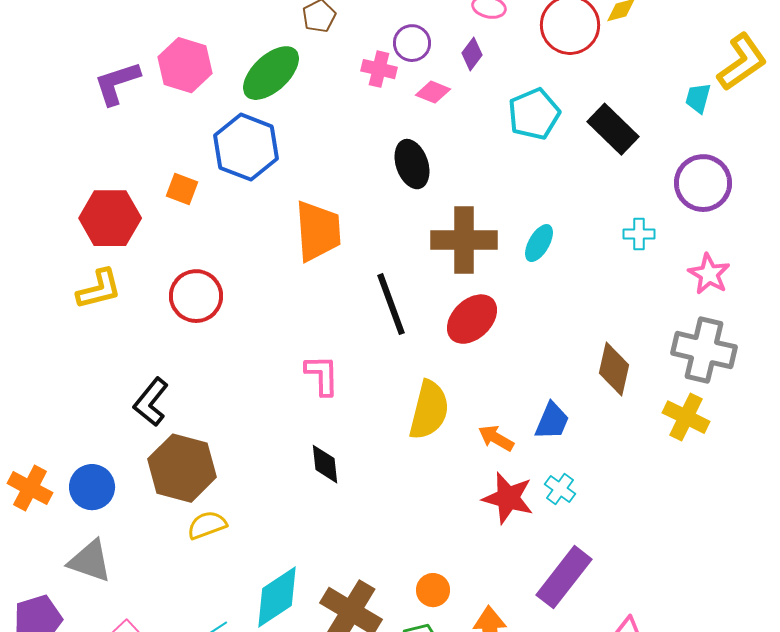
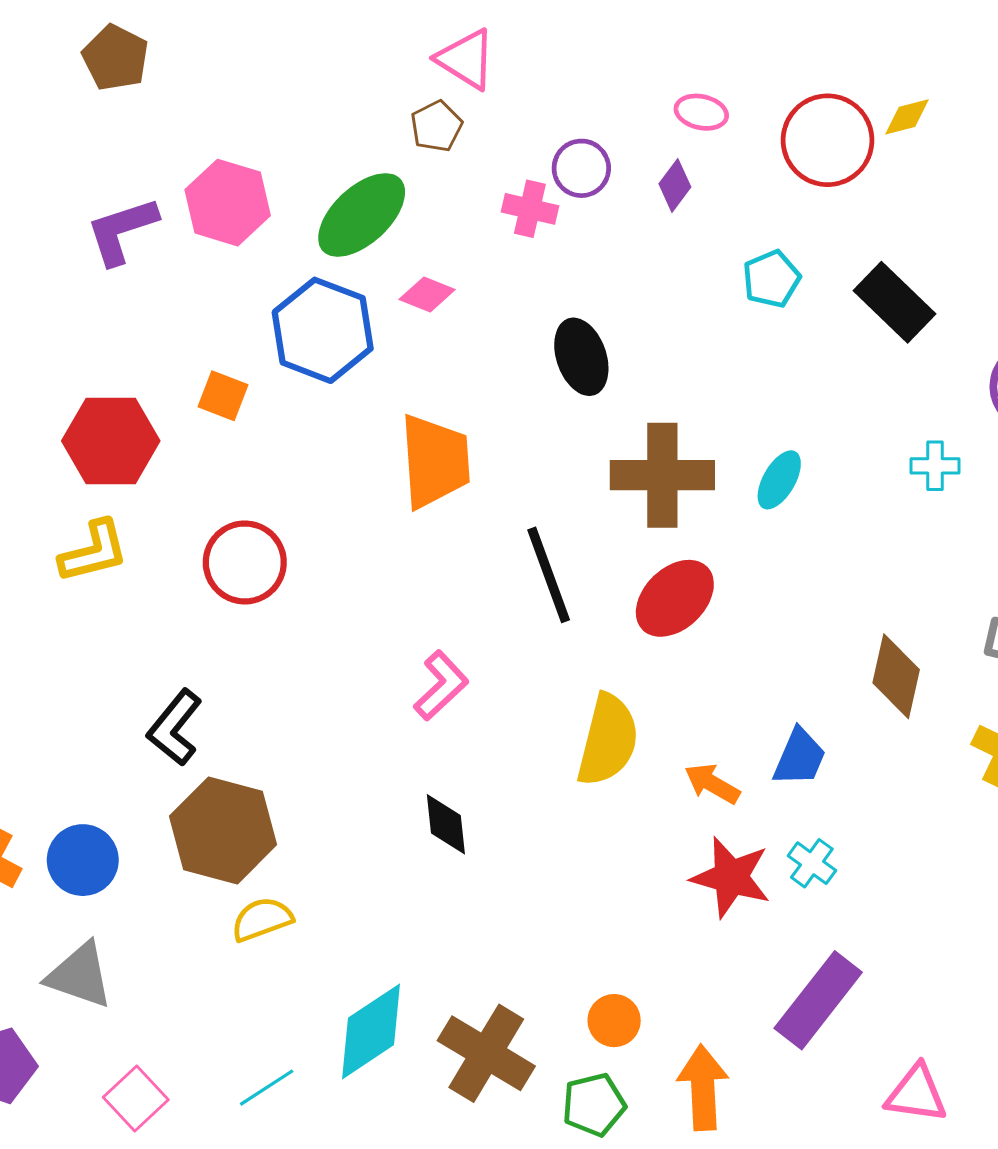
pink diamond: (433, 92) -> (427, 294), moved
cyan pentagon: (534, 114) -> (771, 279), size x0.7
pink L-shape: (322, 375) -> (441, 686), turned 48

